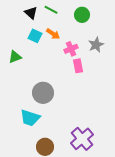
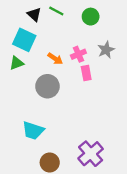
orange arrow: (53, 34) -> (55, 59), moved
cyan square: (35, 36) -> (24, 40), moved, size x1.5
gray circle: (43, 93) -> (47, 86), moved

